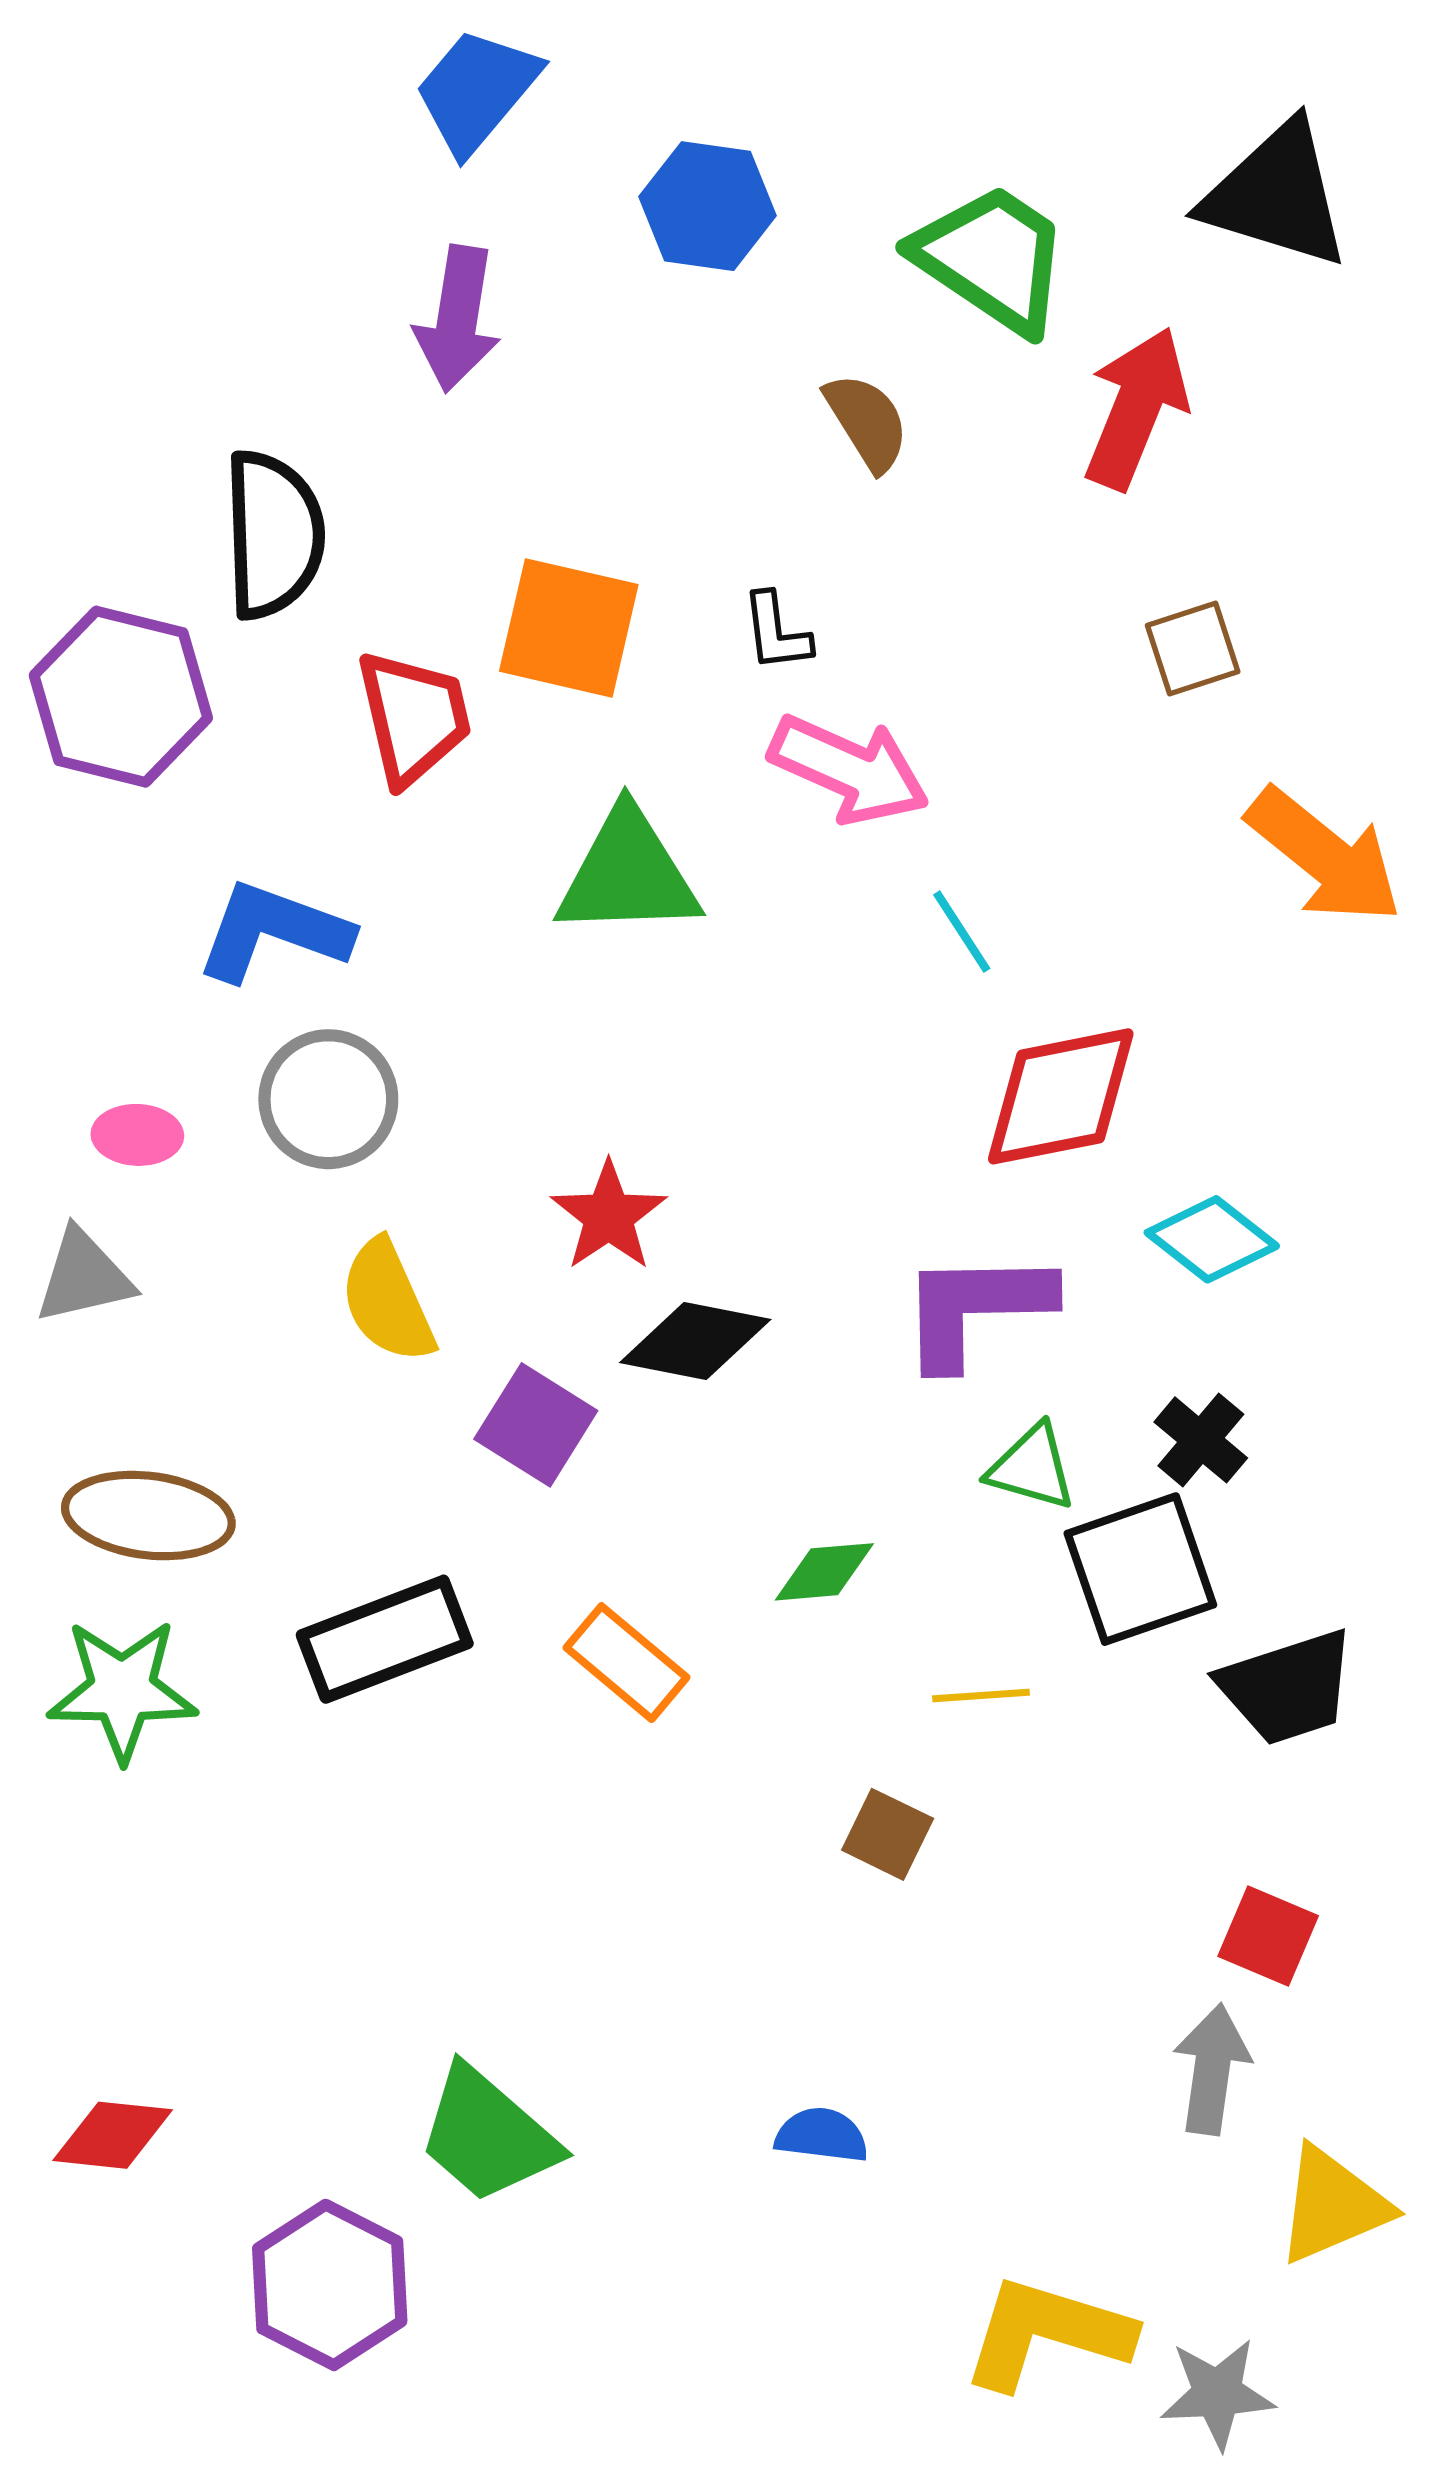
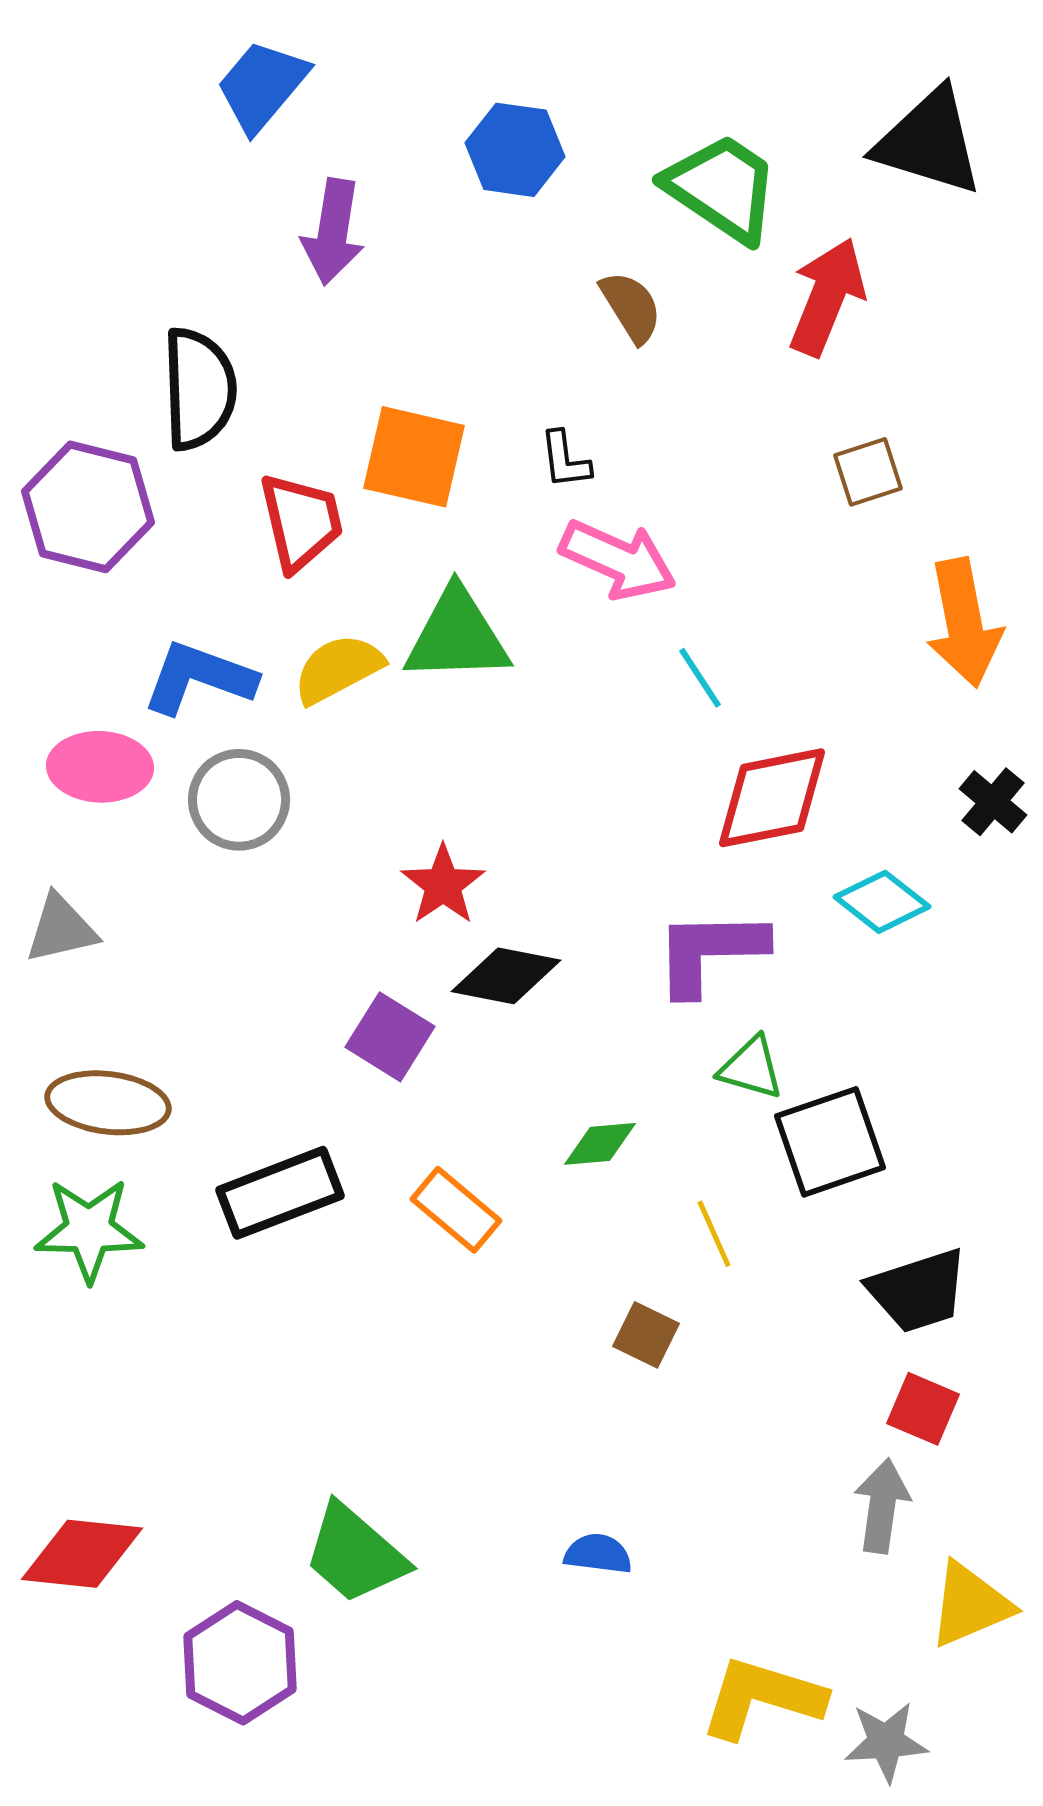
blue trapezoid: (477, 91) -> (262, 86), moved
orange arrow: (1324, 856) -> (964, 623), turned 40
pink ellipse: (137, 1135) -> (100, 767), moved, size x1.6
yellow semicircle: (387, 1301) -> (338, 669), moved, turned 86
black cross: (1201, 1440) -> (993, 802), moved
black trapezoid: (1287, 1687) -> (918, 1291), moved
yellow line: (981, 1696) -> (714, 1234), turned 70
red diamond: (113, 2135) -> (82, 1554), size x1.4

